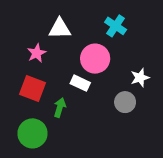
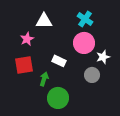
pink circle: (95, 59) -> (84, 43), moved
red square: (32, 89) -> (24, 65), turned -30
green circle: (32, 133) -> (58, 98), moved

